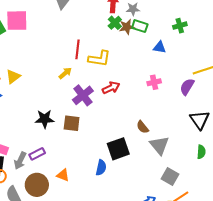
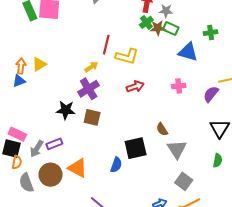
blue triangle: (160, 47) -> (188, 52), size x1.5
purple cross: (83, 95) -> (89, 89), moved
orange triangle: (63, 175) -> (78, 168), size x1.5

